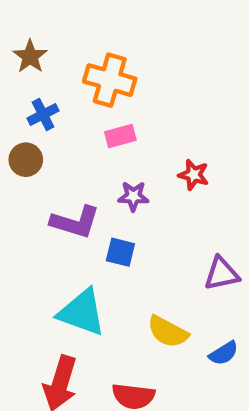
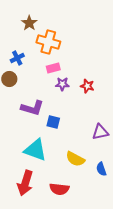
brown star: (30, 56) -> (29, 23), moved
purple star: (133, 196) -> (62, 84), moved
blue semicircle: (224, 353) -> (101, 169), turned 104

